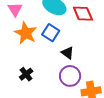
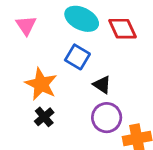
orange star: (26, 33) -> (41, 84), moved

